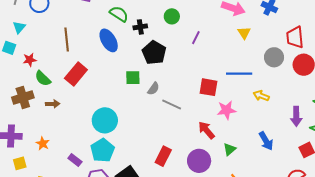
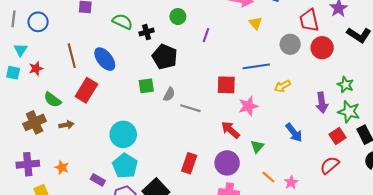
blue ellipse: (109, 40) -> (105, 59), moved
red star: (30, 60) -> (36, 68), moved
yellow arrow: (261, 96) -> (282, 86), turned -42

